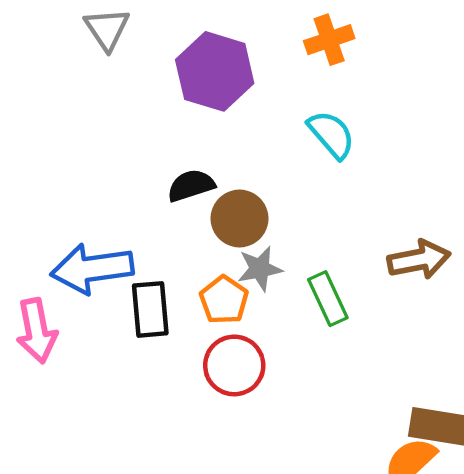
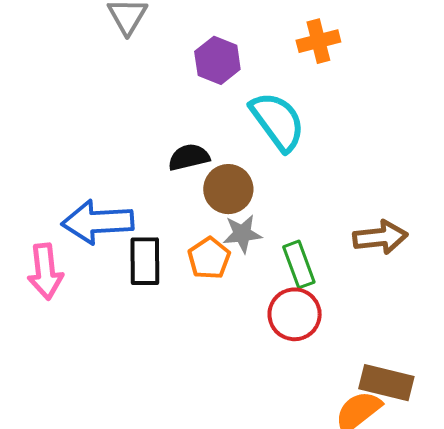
purple hexagon: (215, 71) -> (217, 60), size x0.7
cyan semicircle: (331, 134) -> (278, 121), moved, size x1.4
red circle: (234, 365) -> (295, 314), moved

